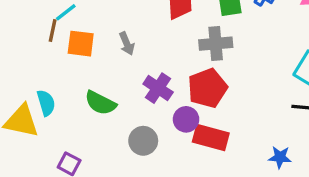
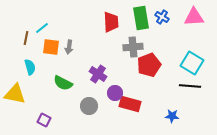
brown line: (53, 30) -> (26, 38), moved
gray arrow: (127, 44) -> (69, 47), moved, turned 32
red pentagon: (207, 88) -> (149, 65), moved
cyan semicircle: (46, 103) -> (30, 67), moved

